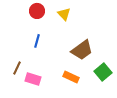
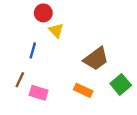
yellow triangle: (64, 14) -> (56, 31), moved
blue line: (37, 41) -> (33, 50), moved

